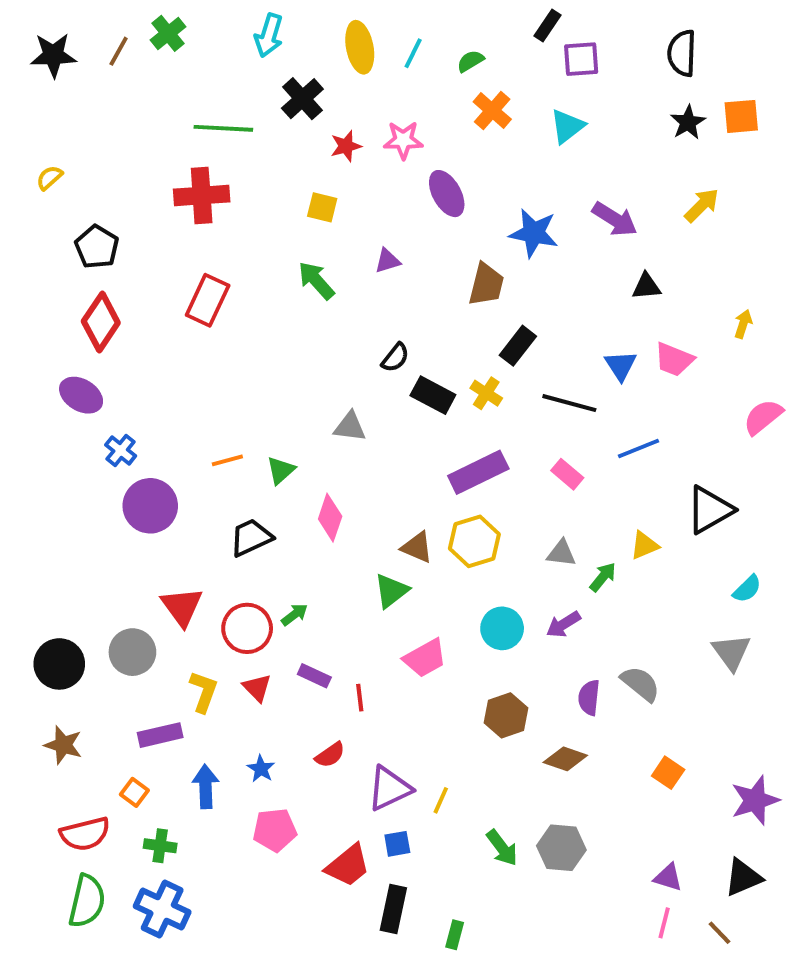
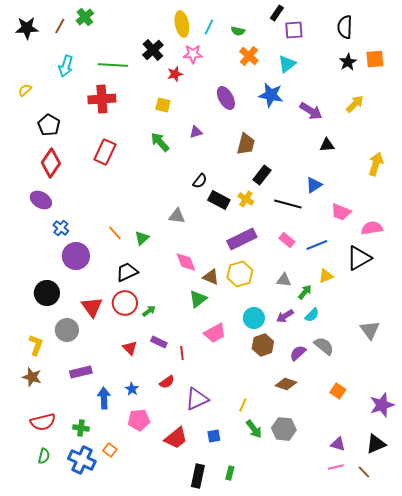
cyan arrow: (269, 35) -> (66, 66), moved
green semicircle: (470, 61) -> (238, 31), turned -136
pink star: (403, 140) -> (193, 54), moved
blue star: (534, 233) -> (271, 95), moved
yellow arrow: (743, 324) -> (376, 164), size x1.6
pink trapezoid: (674, 360) -> (341, 212), moved
blue triangle: (621, 365) -> (314, 185), turned 30
pink semicircle: (763, 417) -> (372, 228), moved, turned 30
blue line: (638, 448) -> (317, 245), moved
orange line: (227, 460) -> (115, 233), turned 63
pink diamond: (330, 518) -> (186, 262), moved, turned -40
cyan semicircle: (747, 589) -> (312, 315), moved
red circle: (247, 628) -> (125, 303), moved
black circle: (59, 664) -> (47, 293), moved
yellow L-shape: (204, 692) -> (36, 345), moved
purple semicircle: (589, 698) -> (298, 353), turned 42
brown hexagon: (506, 715) -> (263, 345), moved
orange square: (134, 792) -> (110, 450), moved
yellow line: (441, 800) -> (243, 405), moved
blue square: (397, 844) -> (214, 436), moved
green semicircle: (87, 901) -> (44, 456), size x0.6
black rectangle: (393, 909) -> (198, 476), moved
pink line: (664, 923) -> (336, 467), turned 63

